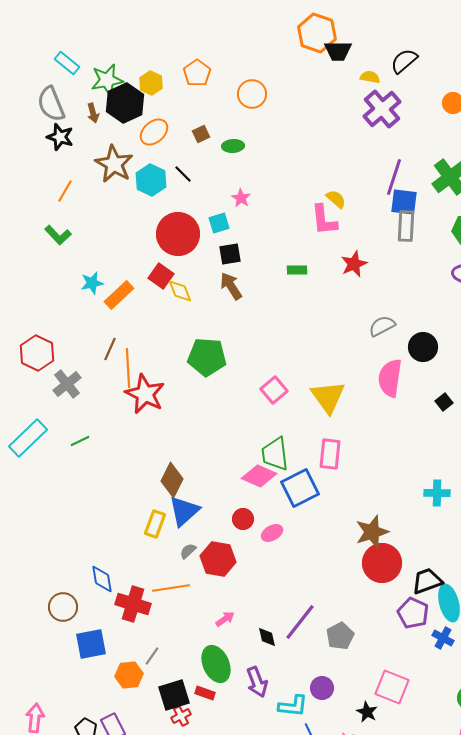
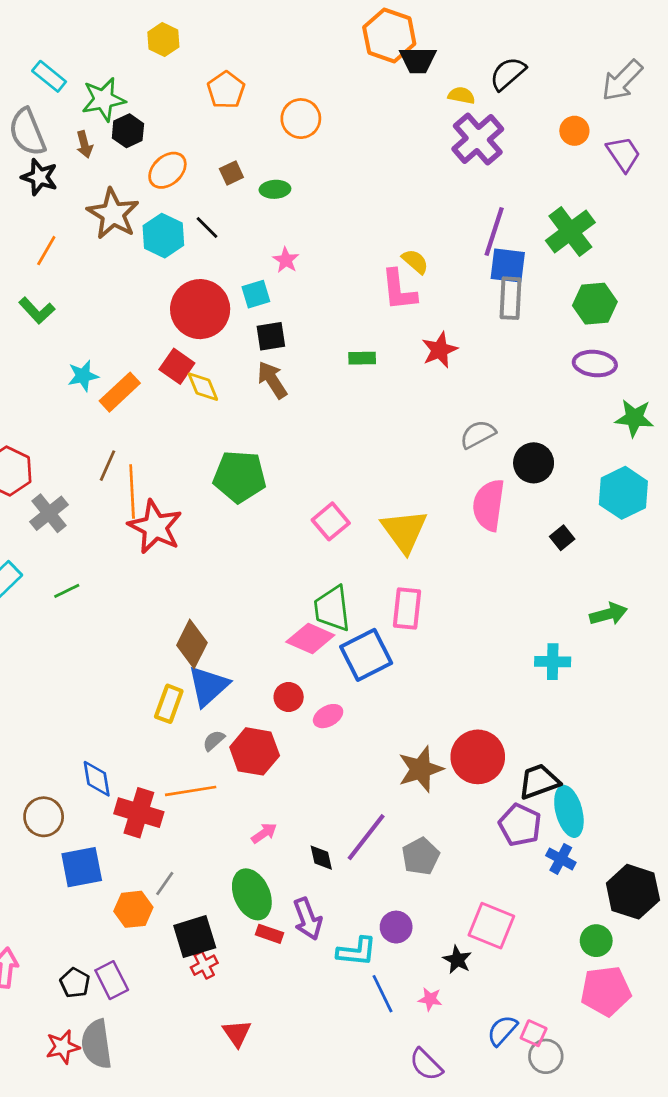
yellow hexagon: (151, 83) -> (163, 40), moved
black hexagon: (125, 103) -> (128, 131), size x0.6
brown star: (372, 532) -> (421, 769), moved
red rectangle: (205, 693) -> (270, 934), moved

